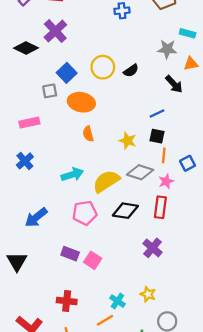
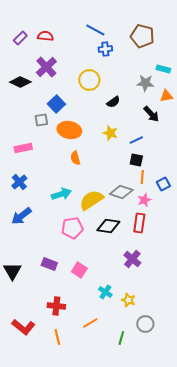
yellow circle: (103, 67) -> (89, 80), moved
yellow star: (128, 141) -> (110, 133), moved
blue arrow: (36, 217) -> (21, 216), moved
purple rectangle: (70, 254) -> (49, 264), moved
cyan cross: (117, 301) -> (105, 292), moved

